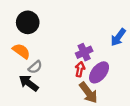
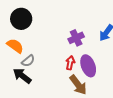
purple cross: (84, 52) -> (76, 38), moved
purple ellipse: (99, 72) -> (88, 66), turned -60

